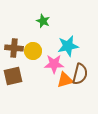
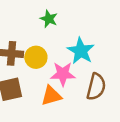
cyan star: (68, 46) -> (81, 51), turned -30
orange triangle: (65, 80) -> (51, 96), moved

